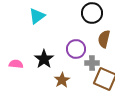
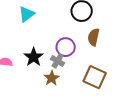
gray cross: (92, 63) -> (58, 61), moved, turned 32

